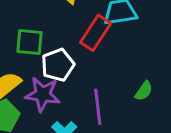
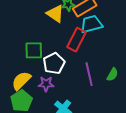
purple star: (43, 94) -> (46, 84), size x0.7
purple line: (98, 107) -> (89, 74), moved

